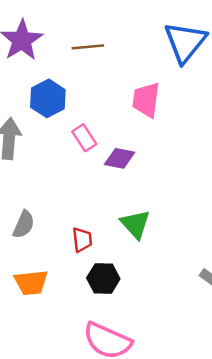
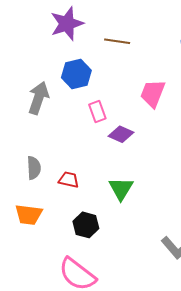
gray semicircle: (24, 224) -> (34, 168), turned -40
red trapezoid: (82, 240) -> (69, 180), moved, turned -85

